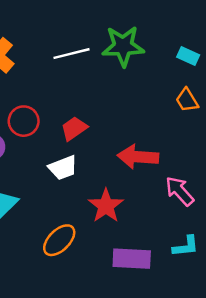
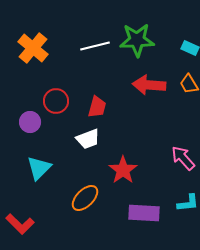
red trapezoid: (74, 128) -> (97, 107), turned 140
red arrow: (138, 157) -> (149, 85), moved

